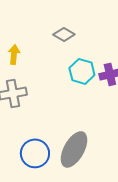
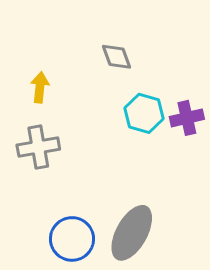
gray diamond: (64, 34) -> (116, 57), turned 40

